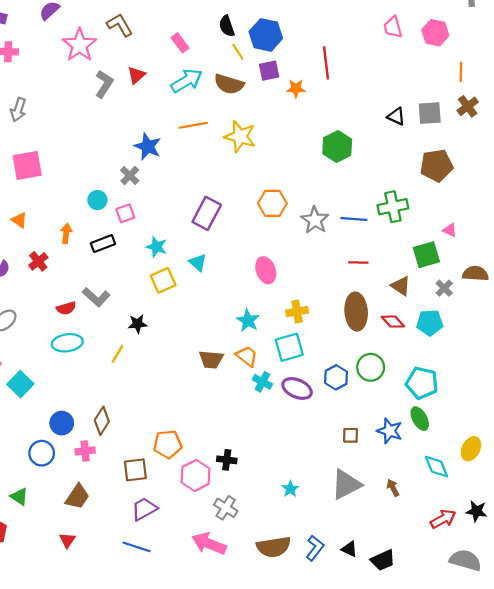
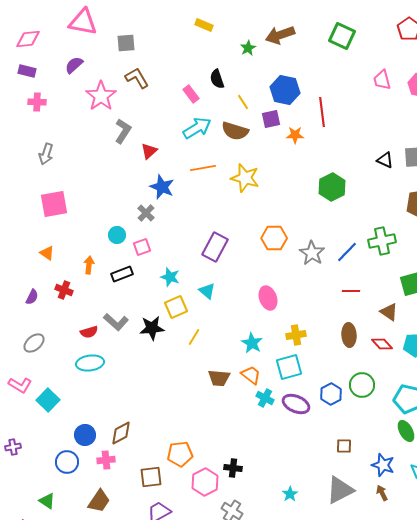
black semicircle: (227, 26) -> (217, 79), moved
blue hexagon: (266, 35) -> (285, 90), moved
red triangle: (136, 75) -> (149, 151), moved
blue line: (354, 219) -> (347, 252), turned -50
red cross: (38, 261) -> (64, 290), turned -30
brown ellipse: (356, 312) -> (349, 335), size x0.7
black star: (138, 324) -> (152, 328), moved, size x1.4
yellow line: (117, 354) -> (194, 337), moved
brown diamond: (102, 421) -> (121, 433), turned 30
blue star: (390, 431) -> (383, 465), moved

